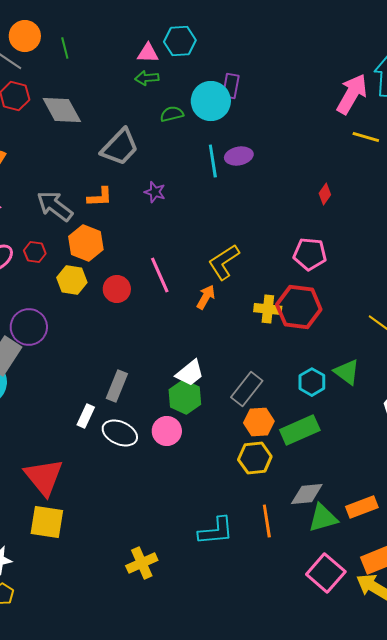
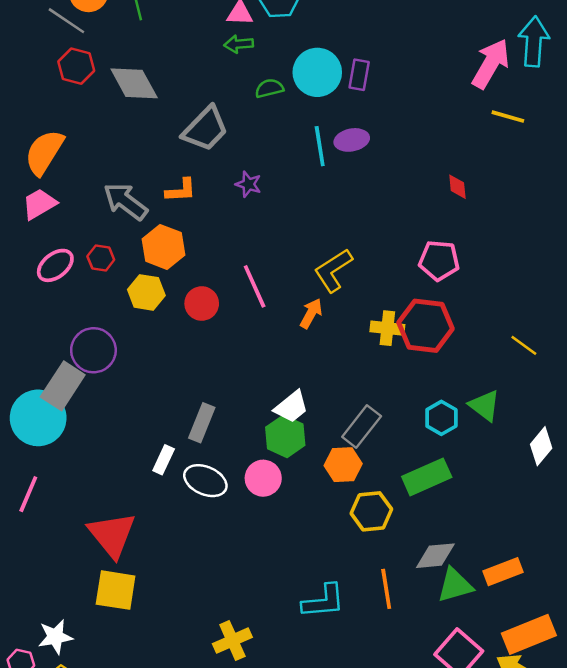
purple rectangle: (231, 86) -> (359, 75), moved
red diamond: (325, 194) -> (457, 187), turned -40
orange hexagon: (259, 422) -> (343, 465), moved

